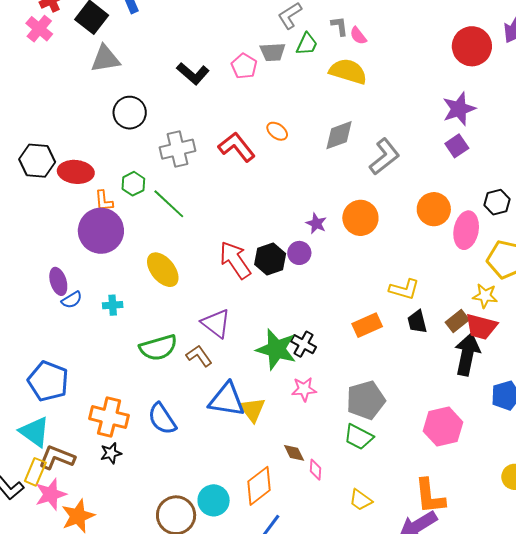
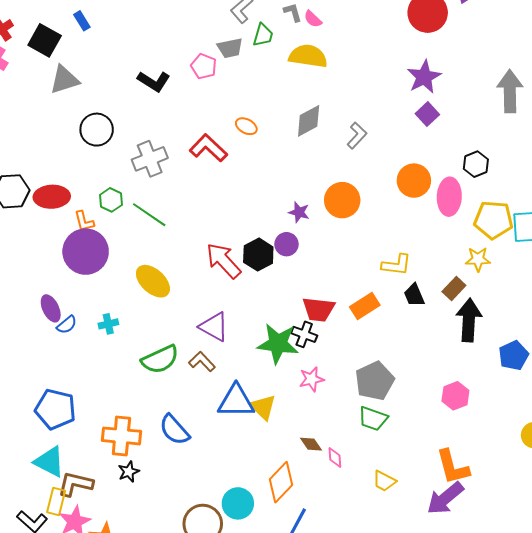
gray L-shape: (384, 157) -> (357, 136), size x0.7
red trapezoid: (481, 327) -> (319, 309), moved
pink hexagon: (443, 427) -> (455, 396), size x0.7

